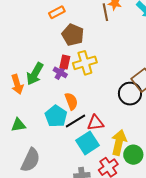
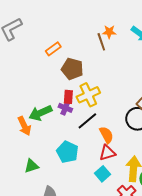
green arrow: (35, 74) -> (40, 113), turned 45
orange semicircle: (71, 101) -> (106, 135), moved
black line: (76, 121) -> (87, 121), moved
cyan square: (88, 143) -> (102, 174), size x0.7

